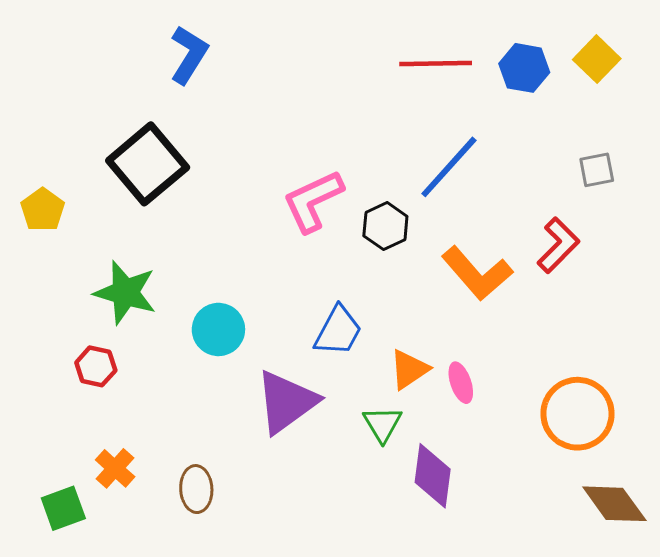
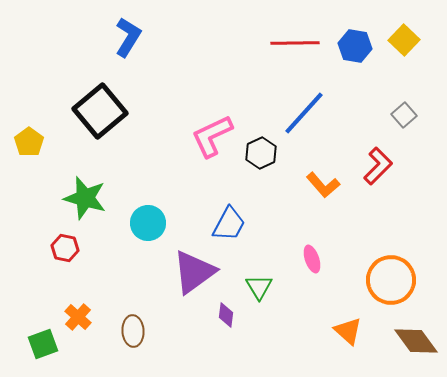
gray square: (597, 170) -> (404, 115), turned -30
orange L-shape: (477, 273) -> (323, 185), size x0.7
orange triangle: (409, 369) -> (348, 331), moved, turned -44
purple diamond: (433, 476) -> (226, 315), moved, size x0.6

